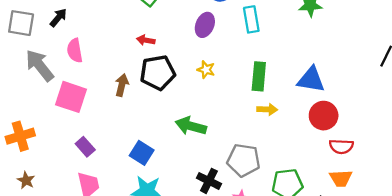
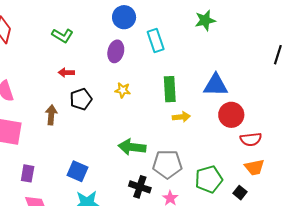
black pentagon: (158, 73) -> (81, 99), size x0.7
green arrow: (191, 126) -> (132, 147), moved
purple rectangle: (85, 147) -> (28, 173), turned 60

